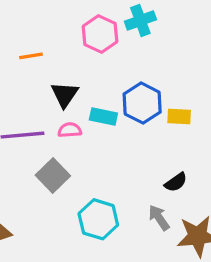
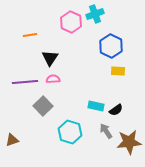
blue hexagon: (142, 103) -> (111, 46), moved
cyan rectangle: (103, 117) -> (96, 106), moved

